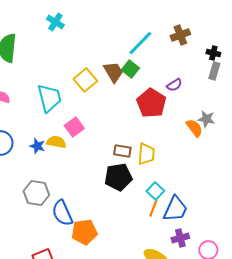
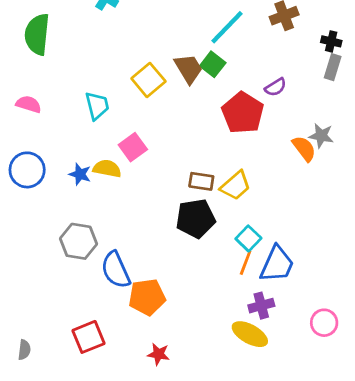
cyan trapezoid: (49, 98) -> (97, 106), size x0.7
yellow trapezoid: (146, 154) -> (236, 186), turned 45
purple cross: (180, 238) -> (261, 306), moved

